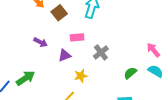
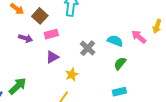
pink rectangle: (77, 37) -> (51, 34), moved
purple arrow: (41, 42) -> (26, 38), moved
cyan semicircle: (155, 71) -> (115, 41), moved

